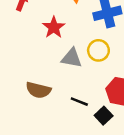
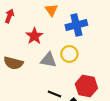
brown semicircle: (38, 90) -> (13, 63), moved

